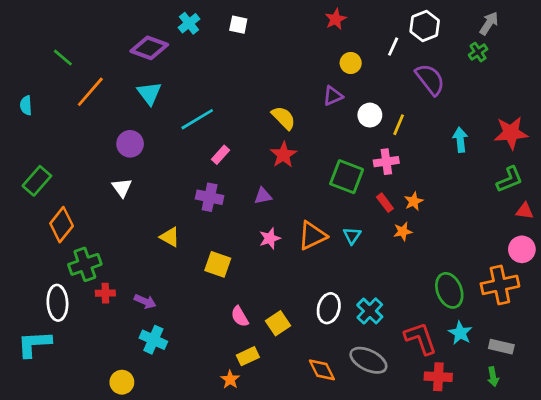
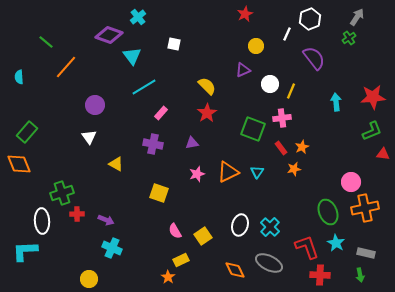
white square: (238, 25) -> (174, 44), moved
cyan triangle: (149, 93) -> (132, 56), moved
orange diamond: (62, 225) -> (19, 164), moved, turned -60
yellow triangle: (170, 237) -> (116, 164), moved
pink circle: (522, 249) -> (351, 182), moved

